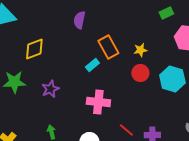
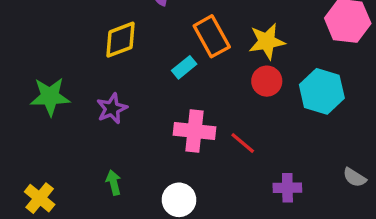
yellow diamond: (34, 49) -> (120, 40), moved
yellow star: (140, 50) -> (267, 41), size x1.5
red line: (126, 130) -> (243, 143), moved

